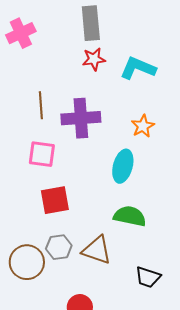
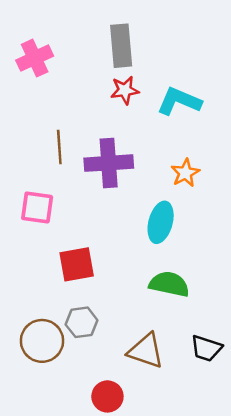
pink square: (42, 154) -> (37, 207), moved
brown triangle: (97, 250) -> (146, 351), moved
black trapezoid: (148, 277) -> (206, 348), moved

